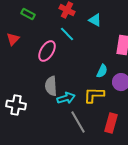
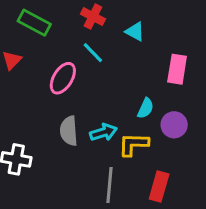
green rectangle: (28, 14) -> (34, 23), size x1.5
cyan arrow: (66, 98) -> (103, 132), moved
gray line: (78, 122) -> (109, 185), turned 35

